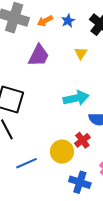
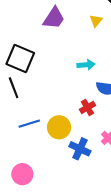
cyan arrow: (76, 98) -> (86, 65), size x0.7
yellow circle: (62, 152) -> (59, 127), moved

